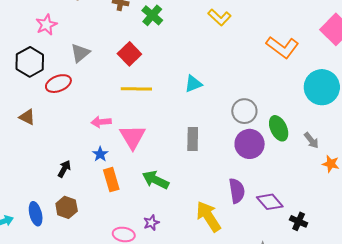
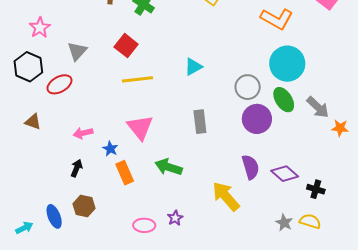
cyan circle: (322, 87) -> (287, 64), moved
pink arrow: (101, 122) -> (83, 133), moved
gray arrow: (311, 140) -> (318, 107), size x1.4
purple star: (151, 223) -> (175, 218), moved

